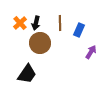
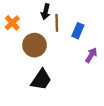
black arrow: (36, 23) -> (46, 12), moved
black trapezoid: (27, 74) -> (41, 80), moved

